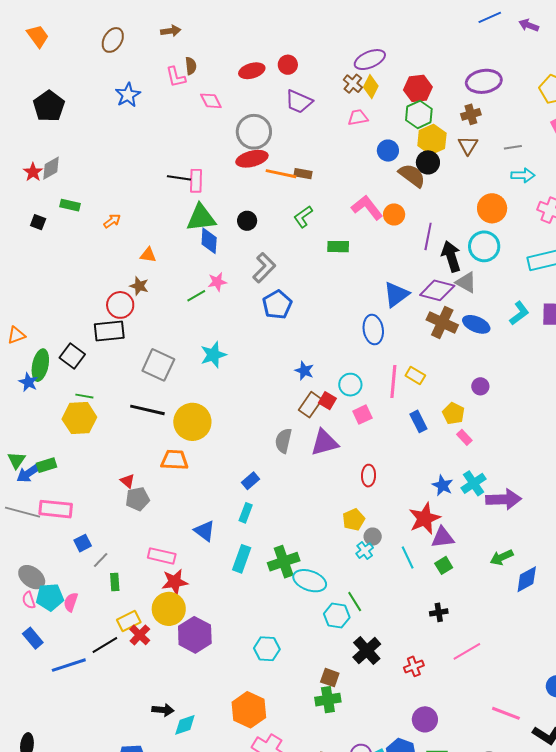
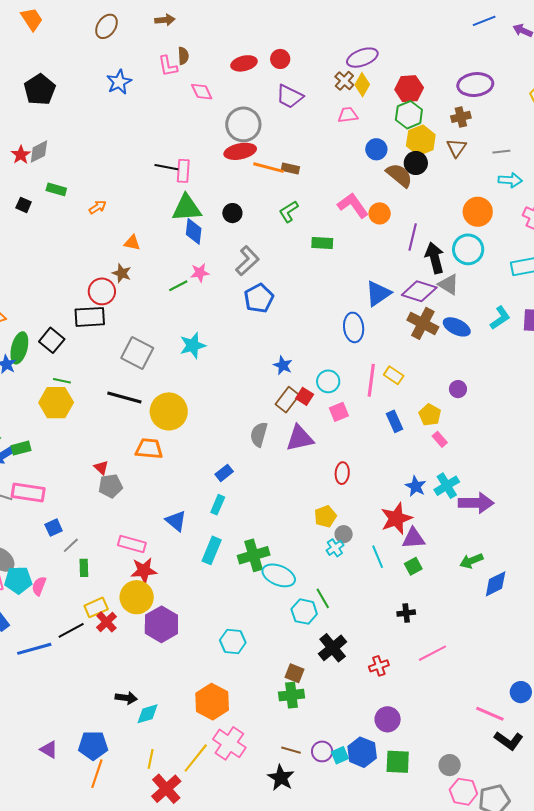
pink line: (506, 713) -> (490, 714), moved

